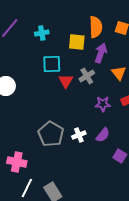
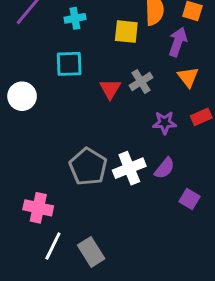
purple arrow: (101, 53) -> (178, 42), moved
cyan square: (52, 64) -> (69, 64), moved
white cross: (79, 135) -> (129, 168), size x1.5

